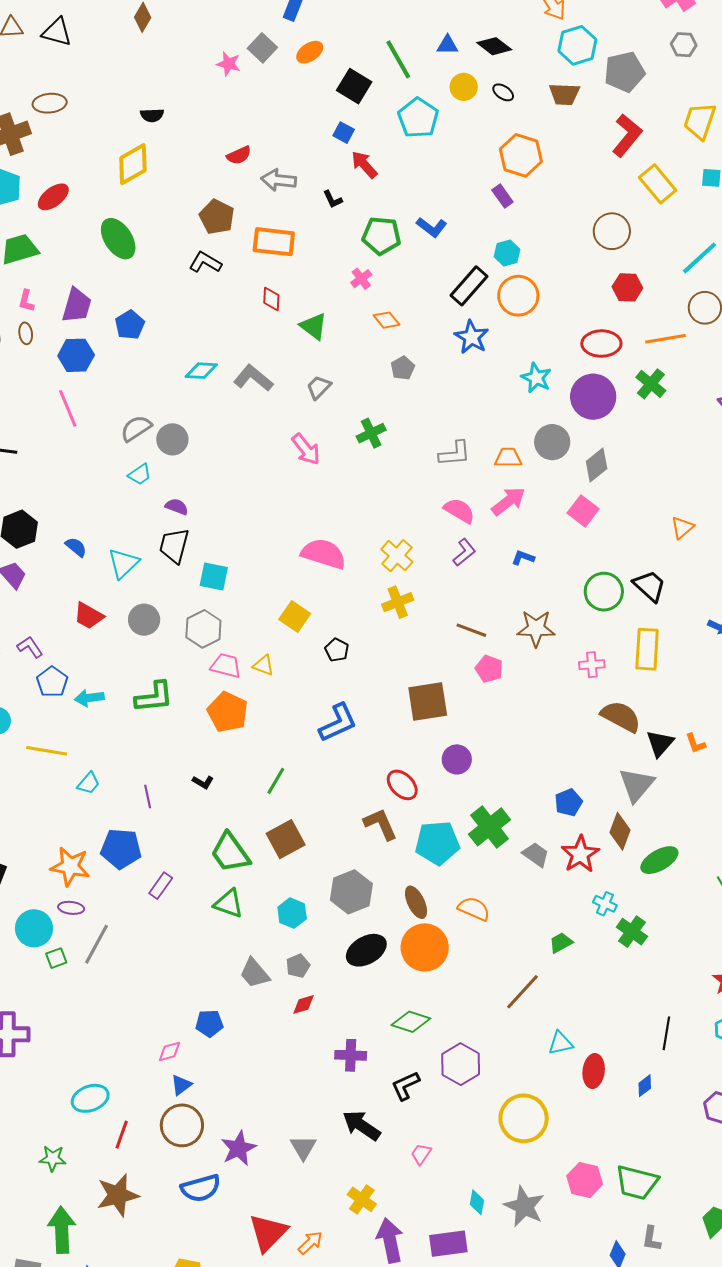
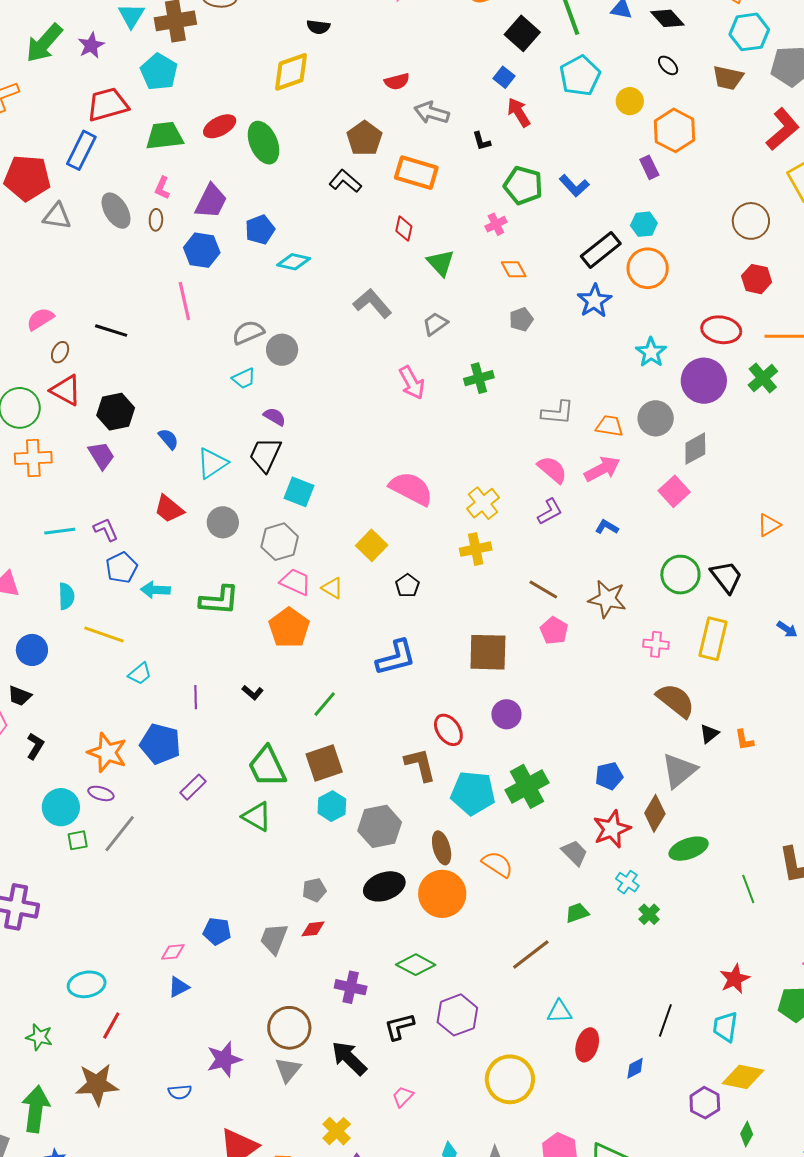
yellow circle: (464, 87) -> (630, 101), moved
red ellipse: (53, 197) -> (220, 126), moved
cyan diamond: (201, 371) -> (294, 262), moved
black triangle: (660, 743) -> (709, 734), size x0.7
gray trapezoid: (536, 855) -> (575, 853), moved
cyan hexagon: (292, 913) -> (332, 806), moved
green cross: (632, 932) -> (649, 914), size x0.7
gray trapezoid: (255, 973) -> (274, 939), moved, turned 52
brown circle: (182, 1125) -> (289, 1028), moved
blue semicircle: (201, 1188) -> (180, 1092), size x0.6

